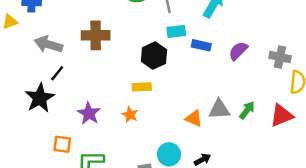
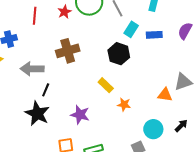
cyan rectangle: (176, 31) -> (131, 29), turned -35
yellow rectangle: (142, 87) -> (106, 85), moved, turned 63
orange star: (130, 115) -> (124, 105), moved

